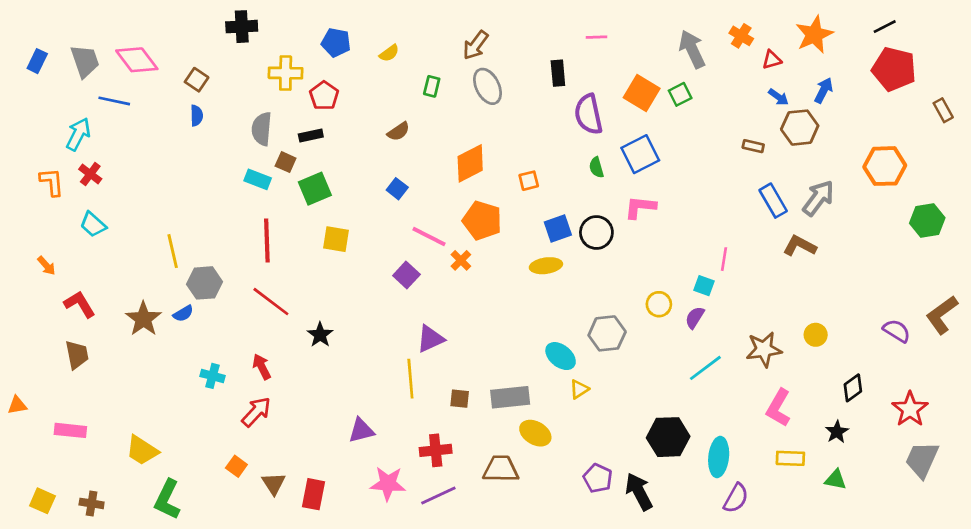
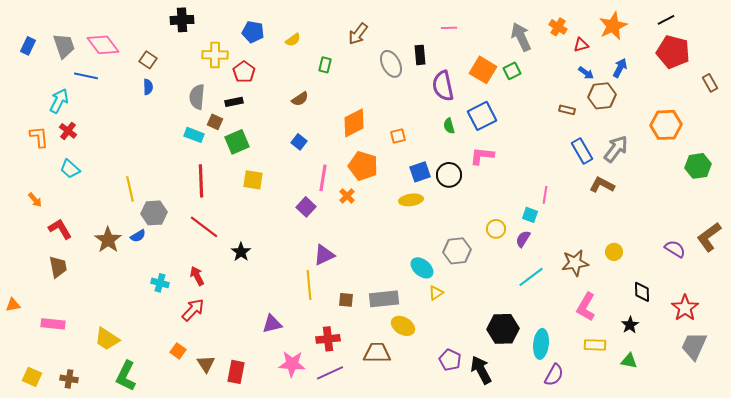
gray ellipse: (487, 86) -> (391, 64), moved
pink line: (429, 236) -> (323, 178), turned 72
black diamond: (853, 388) -> (642, 292), turned -55

